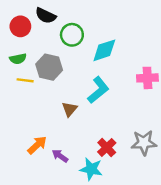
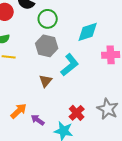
cyan diamond: (104, 50) -> (88, 32), moved
gray hexagon: (49, 67) -> (47, 46), moved
gray star: (144, 143) -> (108, 109), turned 30

